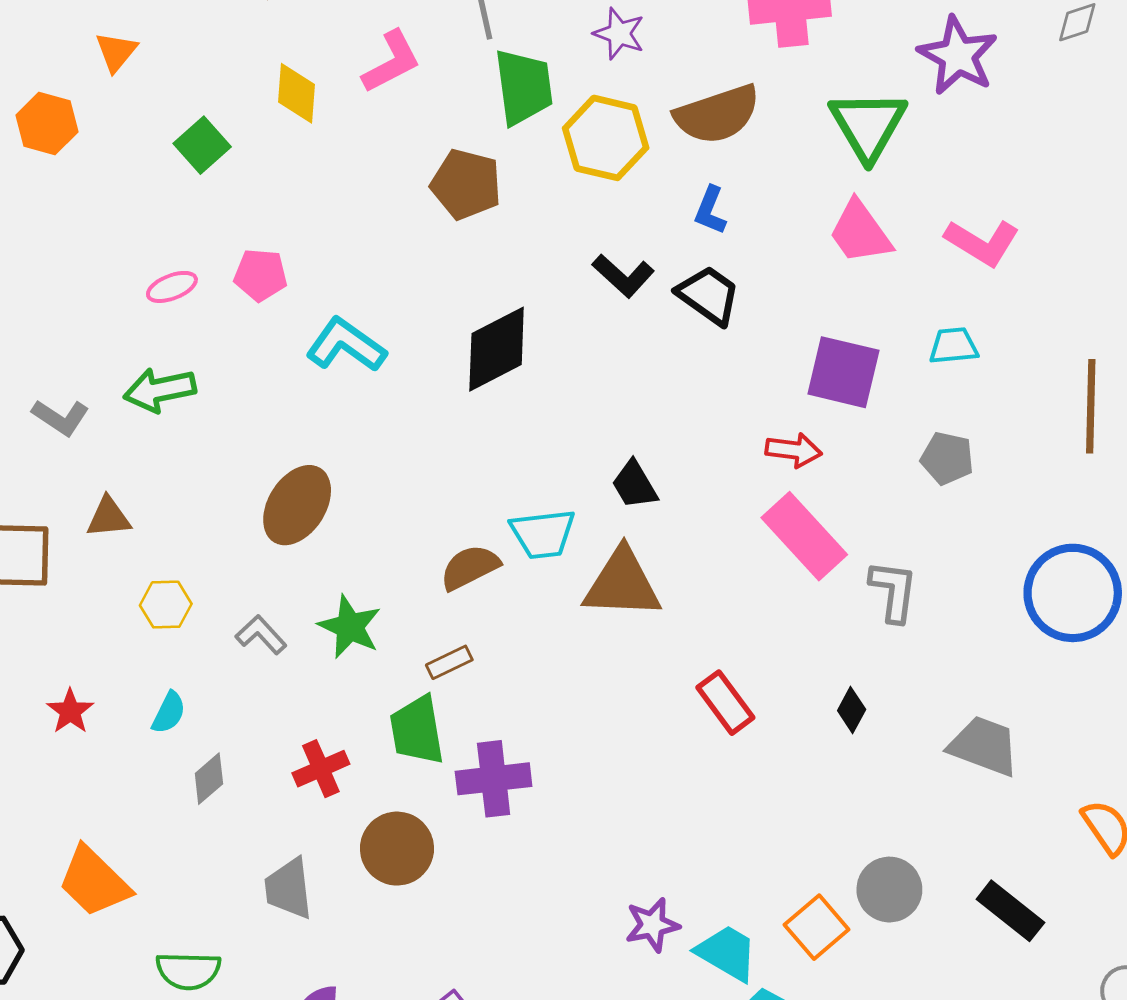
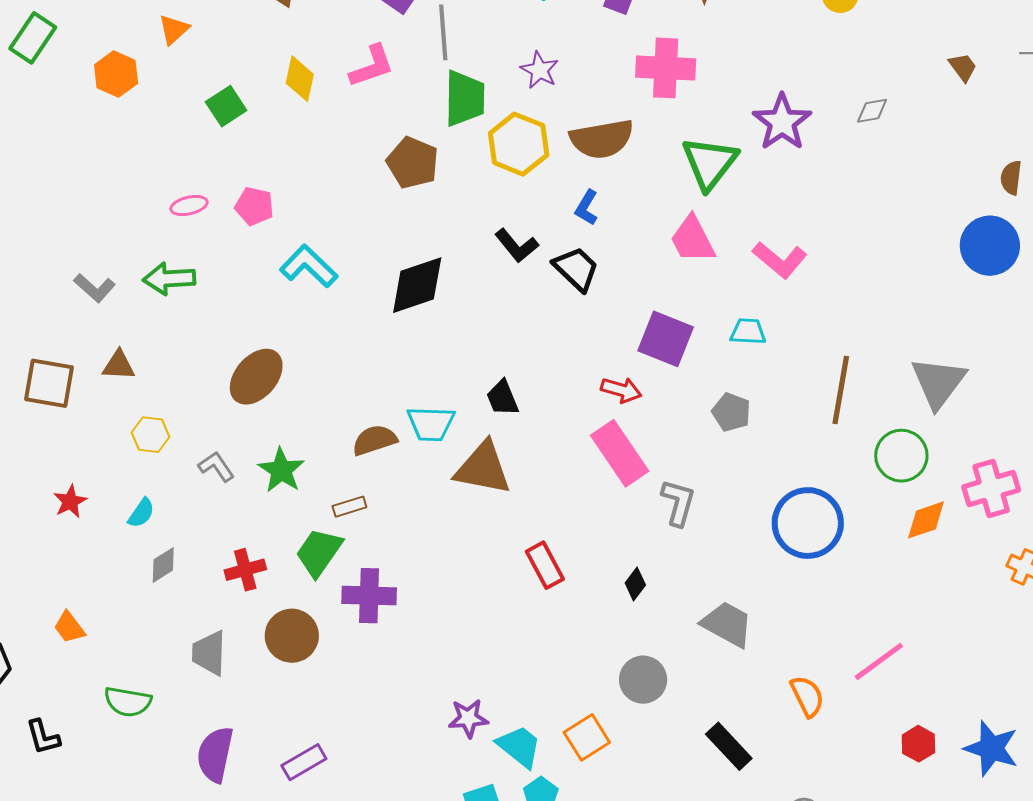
green trapezoid: (417, 730) -> (319, 552), turned 36
orange trapezoid: (94, 882) -> (69, 627), size x0.6
gray circle: (889, 890) -> (643, 680), moved

